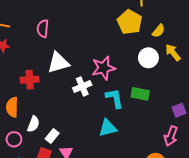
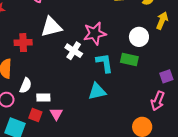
yellow arrow: (173, 53) -> (162, 21), turned 60
white circle: (148, 58) -> (139, 37), moved
white cross: (82, 86) -> (74, 51), turned -36
white rectangle: (52, 136) -> (43, 97), turned 48

